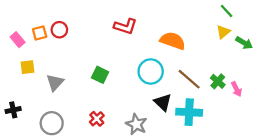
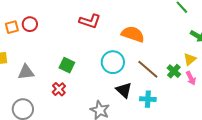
yellow triangle: (223, 32) -> (190, 59), moved
gray triangle: (55, 82) -> (26, 72), turned 42
cyan cross: (189, 112) -> (148, 99), size x0.7
red cross: (97, 119) -> (59, 89), moved

